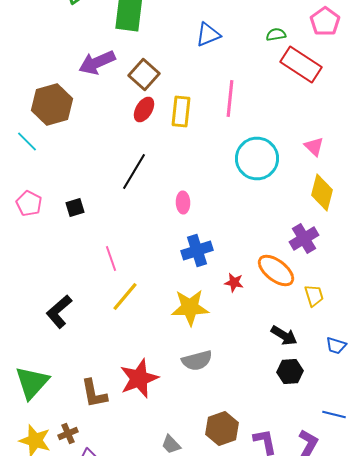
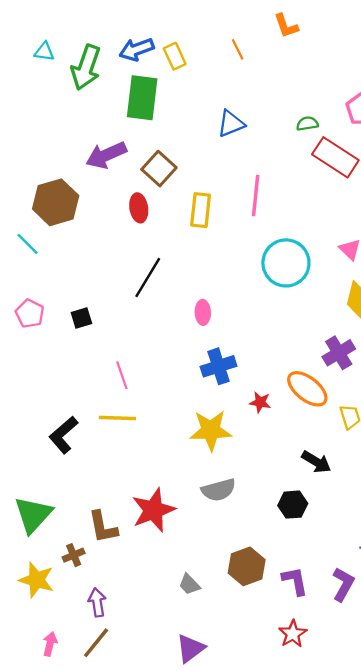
red ellipse: (144, 110) -> (139, 208), moved, turned -40
yellow line: (125, 296) -> (117, 418), moved, turned 52
black hexagon: (290, 372) -> (293, 505), moved
brown cross: (68, 434) -> (74, 555), moved

